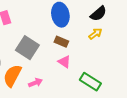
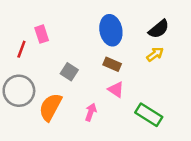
gray square: (27, 48) -> (69, 72), size x0.6
pink arrow: (35, 83) -> (91, 112), moved, turned -48

